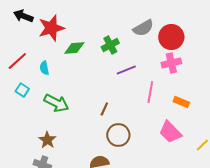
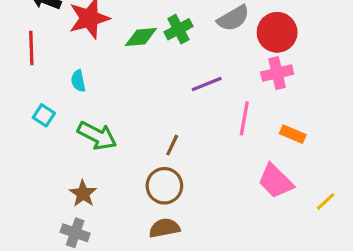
green cross: (110, 45) -> (178, 29), moved
green diamond: (74, 48) -> (141, 37), moved
red line: (17, 61) -> (31, 48), moved, turned -50
brown circle: (118, 135) -> (164, 186), moved

